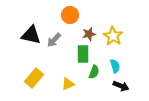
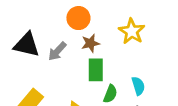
brown star: (89, 34) -> (90, 43), moved
yellow star: (113, 36) -> (132, 31), moved

